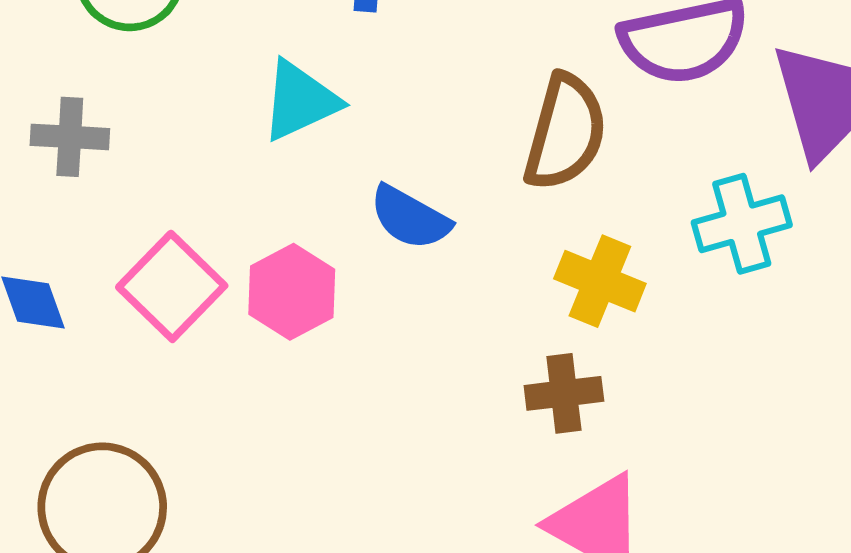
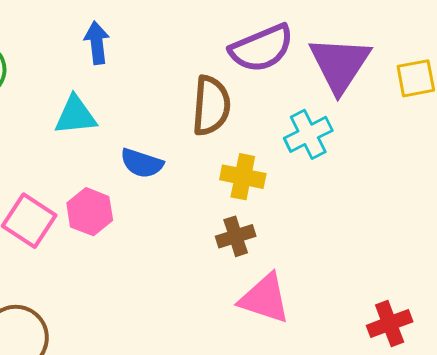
cyan triangle: (300, 101) -> (75, 115), turned 30

